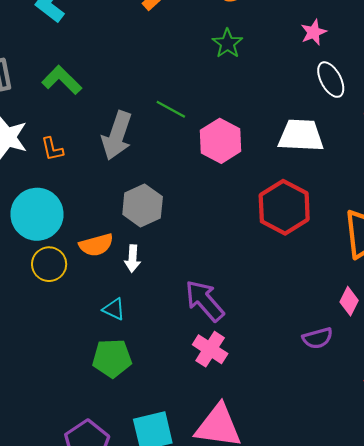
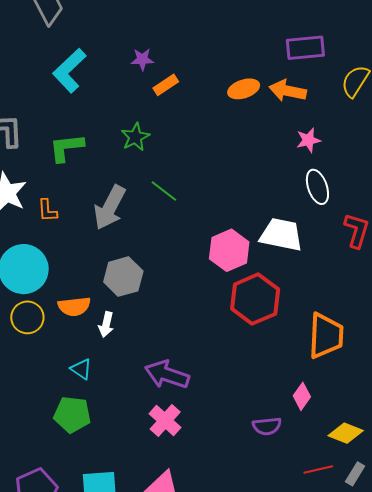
green star: (227, 43) -> (135, 137), moved
green L-shape: (62, 80) -> (66, 148), turned -60
pink hexagon: (221, 141) -> (229, 250), moved
purple arrow: (205, 301) -> (167, 375), turned -39

